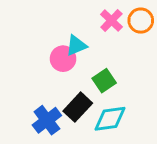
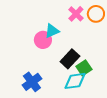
green square: (104, 81) -> (84, 68), moved
black rectangle: (78, 107) -> (70, 59), moved

